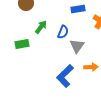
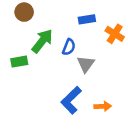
green arrow: (41, 27) -> (42, 41), size x1.5
orange arrow: (91, 67) -> (103, 106), moved

